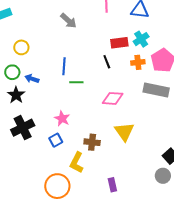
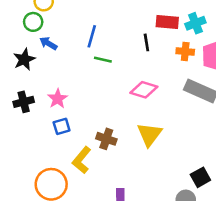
green circle: (12, 72) -> (33, 22), moved
pink star: (62, 118) -> (58, 99), moved
black cross: (23, 128) -> (24, 102), size x0.7

